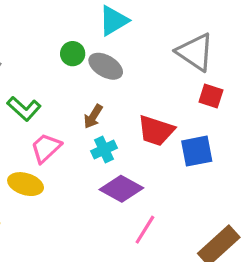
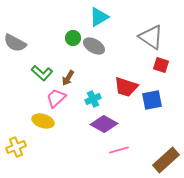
brown arrow: (93, 116) -> (68, 78), moved
pink line: (145, 230) -> (119, 150), turned 42

